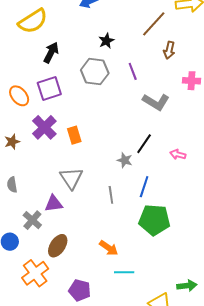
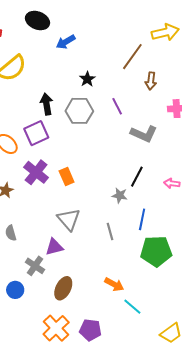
black arrow: (51, 53) -> (47, 104), moved, turned -30
cyan line: (124, 272) -> (132, 307), turned 48
orange cross: (35, 273) -> (56, 328), moved

